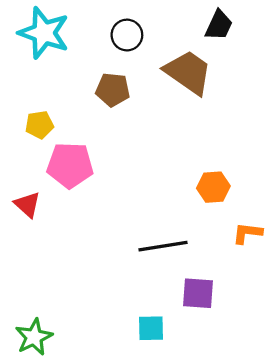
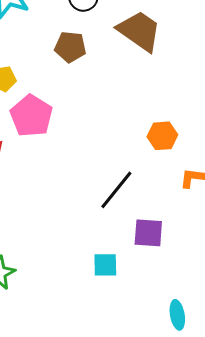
pink pentagon: (70, 165) -> (31, 116), turned 30
black line: (163, 246) -> (116, 190), turned -42

